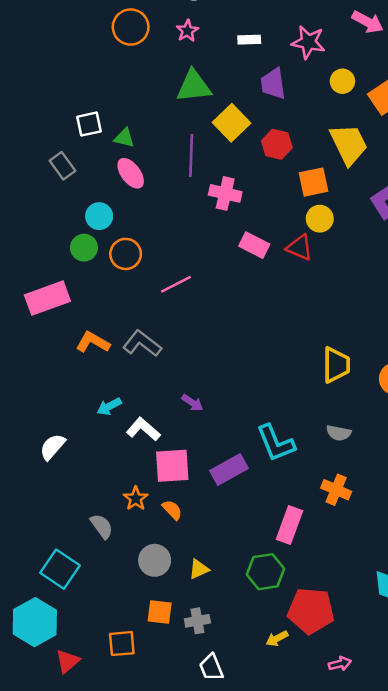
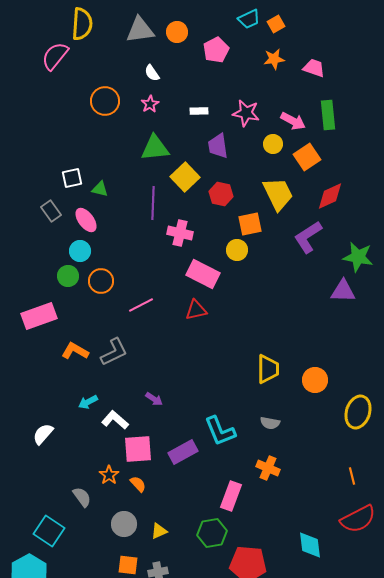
pink arrow: (368, 22) -> (293, 121), moved
pink ellipse: (131, 173) -> (86, 220), moved
yellow circle: (320, 219) -> (237, 250), moved
pink rectangle: (254, 245) -> (203, 274), size x1.4
red triangle: (300, 248) -> (196, 310), moved, turned -35
gray L-shape: (142, 343) -> (114, 352), turned 116

